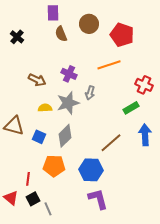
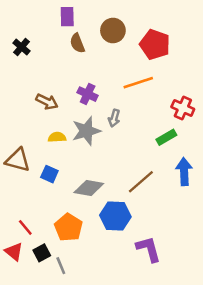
gray diamond: (65, 136) -> (89, 188), moved, turned 55
orange pentagon: (54, 166) -> (68, 227), moved, turned 30
red line: (28, 179) -> (25, 227), moved, turned -48
purple L-shape: (98, 199) -> (149, 249), moved

